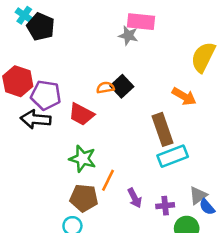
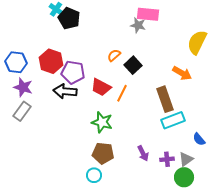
orange semicircle: (105, 88) -> (114, 55), moved, turned -32
orange line: (108, 180) -> (122, 93), moved
gray triangle: (198, 195) -> (186, 159), moved
blue semicircle: (207, 207) -> (199, 139), moved

